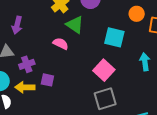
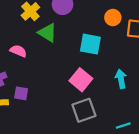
pink semicircle: (61, 44) -> (18, 51), moved
cyan arrow: (145, 62) -> (121, 79), moved

